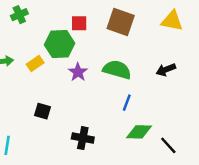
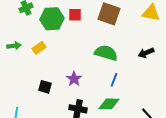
green hexagon: (60, 44) -> (52, 19), moved
purple star: (78, 72) -> (74, 79), moved
green diamond: (139, 132) -> (109, 104), moved

